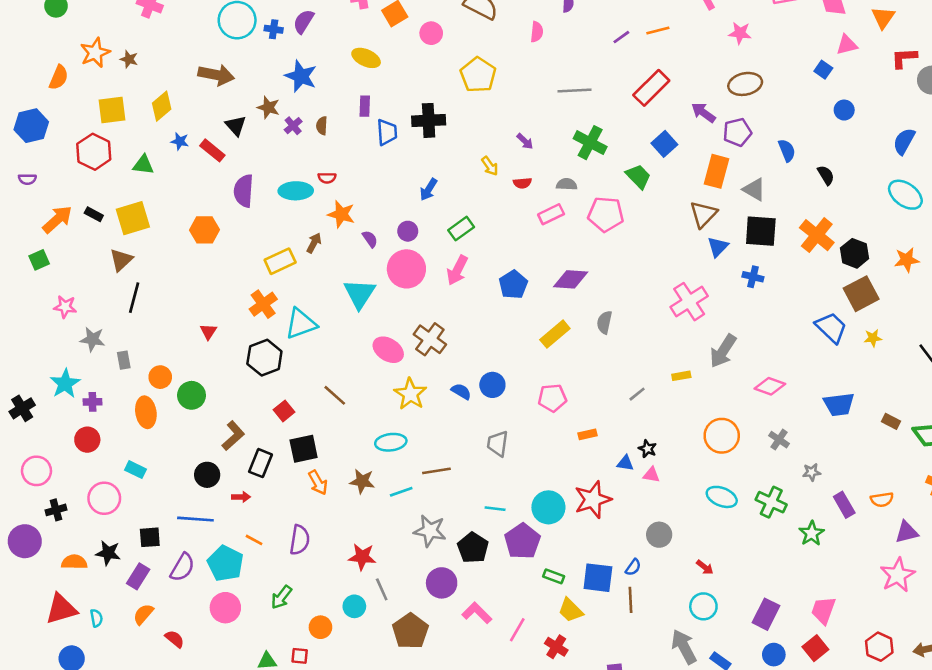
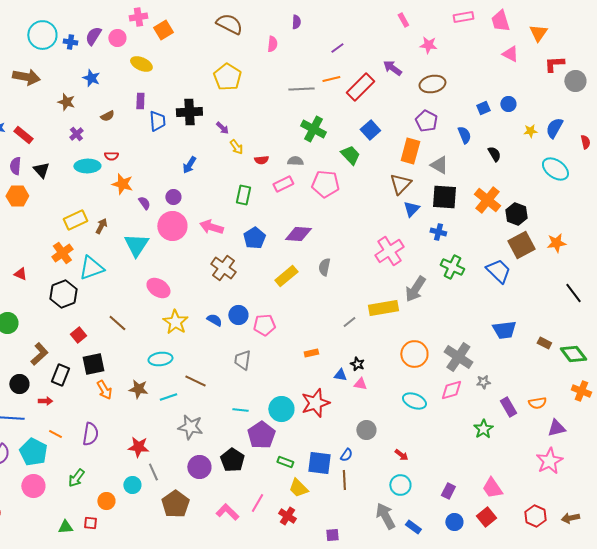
orange line: (658, 31) -> (331, 79), moved
pink circle: (431, 33) -> (117, 38), moved
pink triangle: (847, 45) -> (510, 54), turned 42
blue square: (823, 70) -> (483, 108), moved, turned 32
blue star: (301, 76) -> (91, 78), size x0.7
purple arrow: (703, 113) -> (392, 68), moved
black triangle: (236, 126) -> (41, 170), moved
purple cross: (293, 126) -> (76, 134), moved
brown semicircle: (322, 126) -> (107, 116), turned -120
purple pentagon: (737, 132) -> (426, 121), turned -30
purple arrow: (525, 141) -> (222, 128), moved
purple semicircle: (244, 191) -> (15, 166), moved, size x0.7
green rectangle: (461, 229) -> (243, 195), moved, turned -42
brown arrow: (314, 243) -> (101, 226), moved
orange star: (907, 260) -> (556, 243), moved
pink arrow: (457, 270) -> (211, 227), turned 80
red triangle: (208, 331) -> (20, 274), turned -40
yellow star: (873, 338) -> (530, 131), moved
brown cross: (430, 339) -> (223, 268), moved
yellow rectangle: (681, 376) -> (383, 308), size x2.0
pink diamond: (770, 386) -> (451, 390), moved, turned -35
pink pentagon: (552, 398) -> (264, 325), moved
gray cross: (779, 440) -> (458, 357), size x1.8
brown line: (436, 471) -> (195, 381), turned 35
green cross: (771, 502) -> (452, 267), moved
black pentagon: (473, 548) -> (232, 460), moved
pink trapezoid: (823, 610) -> (492, 488), turned -55
pink L-shape: (477, 613) -> (227, 512), moved
purple rectangle: (766, 614) -> (448, 491), size x0.7

